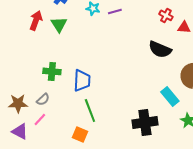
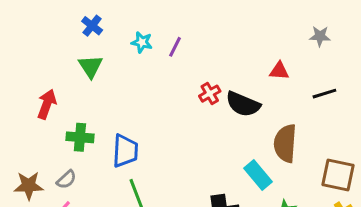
purple line: (115, 11) -> (175, 47), turned -48
red cross: (166, 15) -> (210, 94), moved, turned 32
red arrow: (36, 20) -> (47, 104), moved

